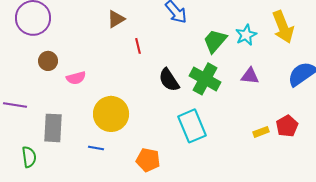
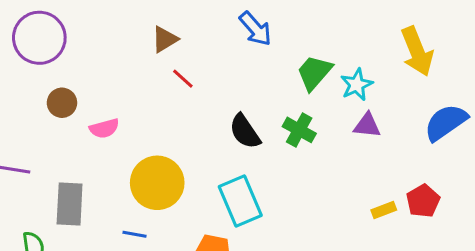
cyan star: (246, 35) -> (357, 85), moved
red line: (138, 46) -> (183, 79), moved, turned -35
green cross: (205, 79) -> (299, 130), size x0.7
cyan rectangle: (192, 126) -> (240, 201), moved

